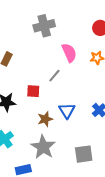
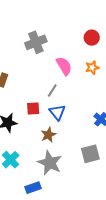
blue triangle: (67, 111) -> (57, 112), moved
gray square: (84, 154) -> (90, 154), moved

